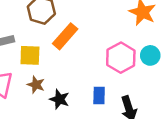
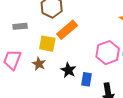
yellow square: (30, 55) -> (47, 44), moved
black star: (59, 99) -> (68, 70), moved

